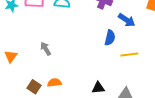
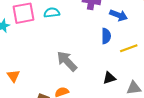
gray arrow: (46, 49) -> (67, 61), moved, size x1.6
black triangle: (98, 88) -> (109, 78), moved

